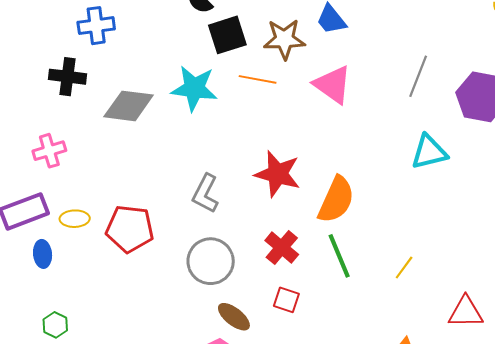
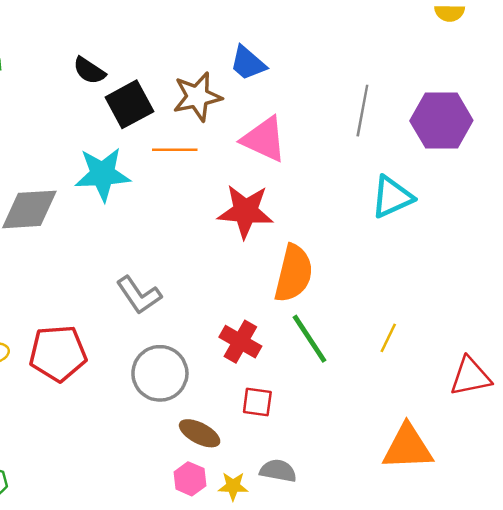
red star: (278, 174) -> (245, 211), moved
gray L-shape: (205, 193) -> (139, 295), turned -51

